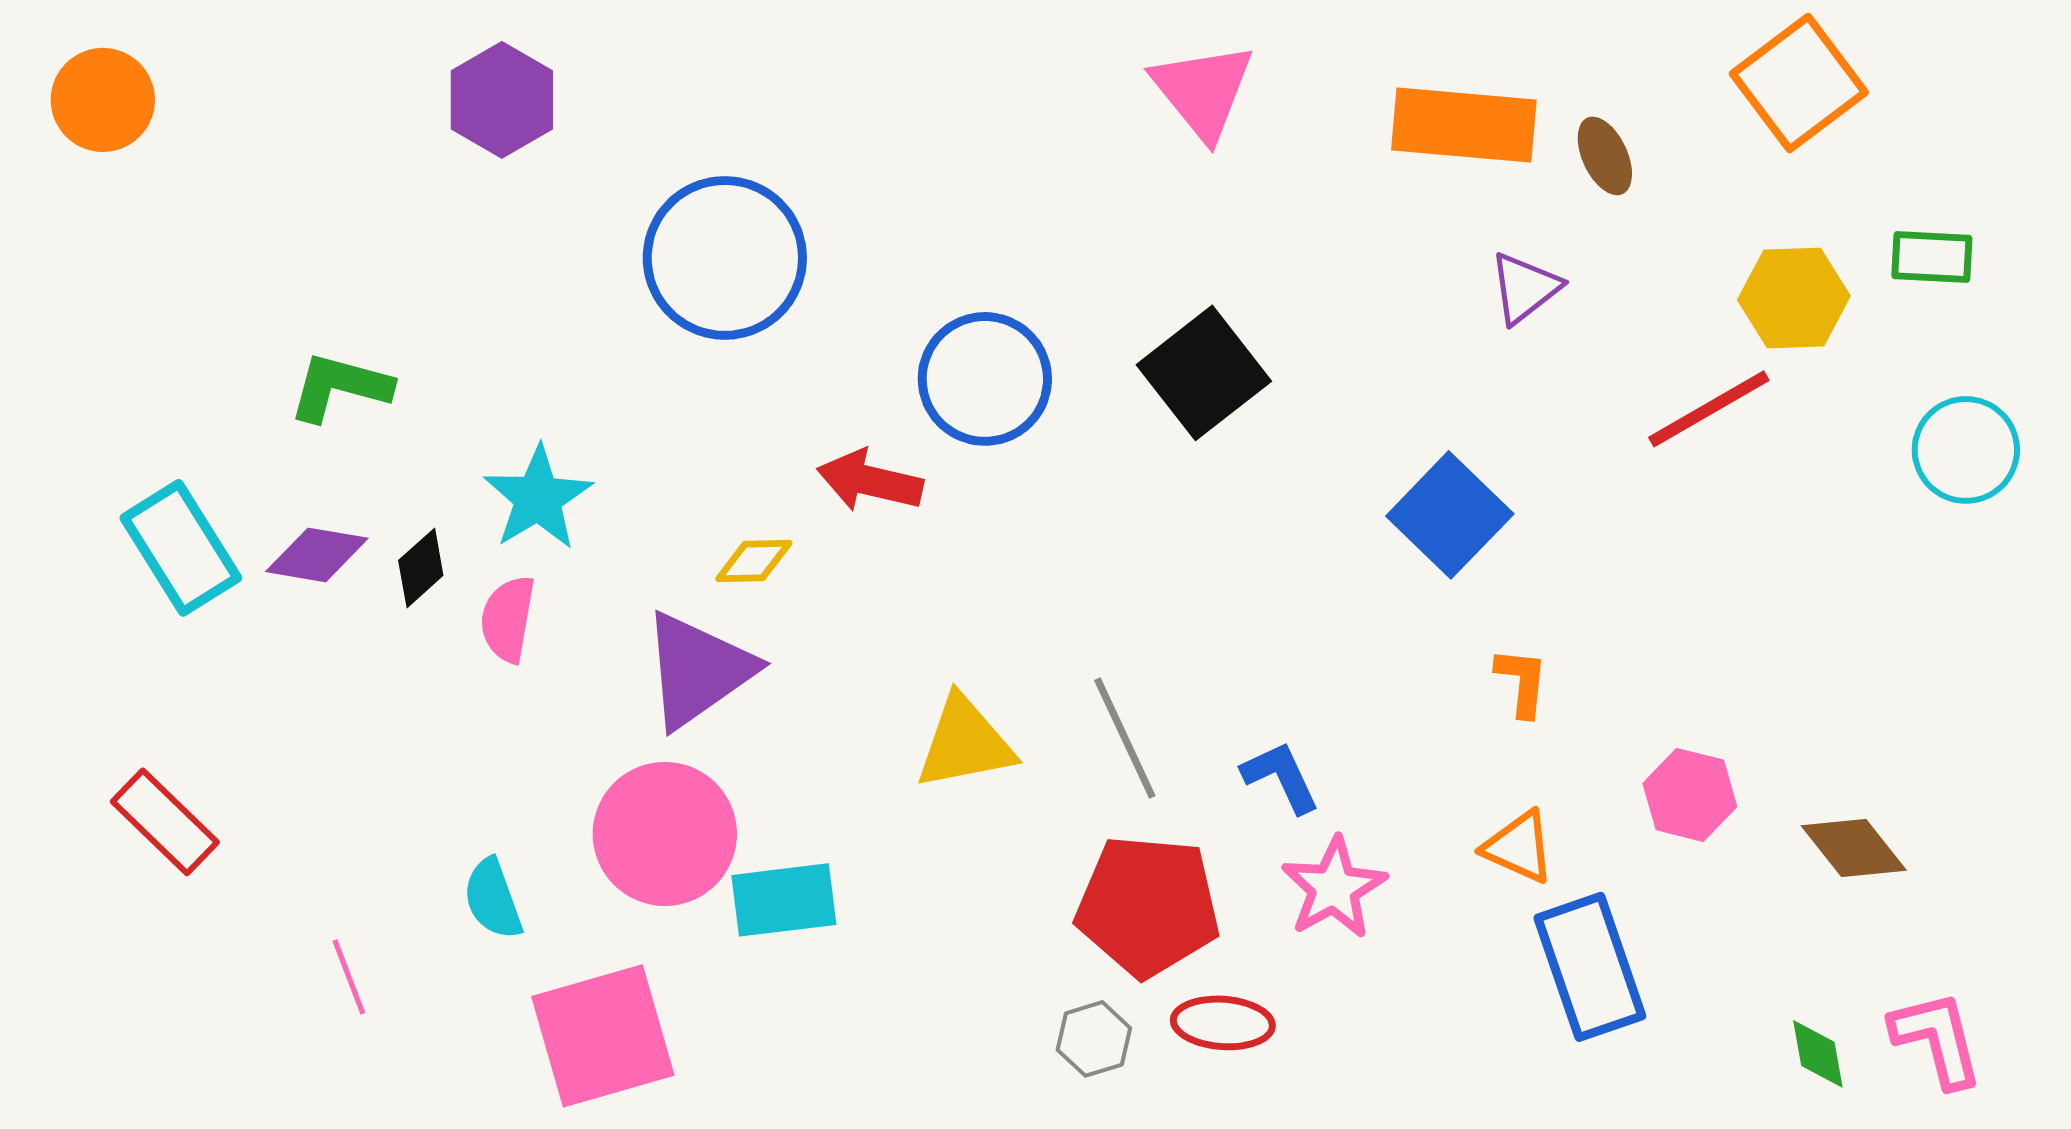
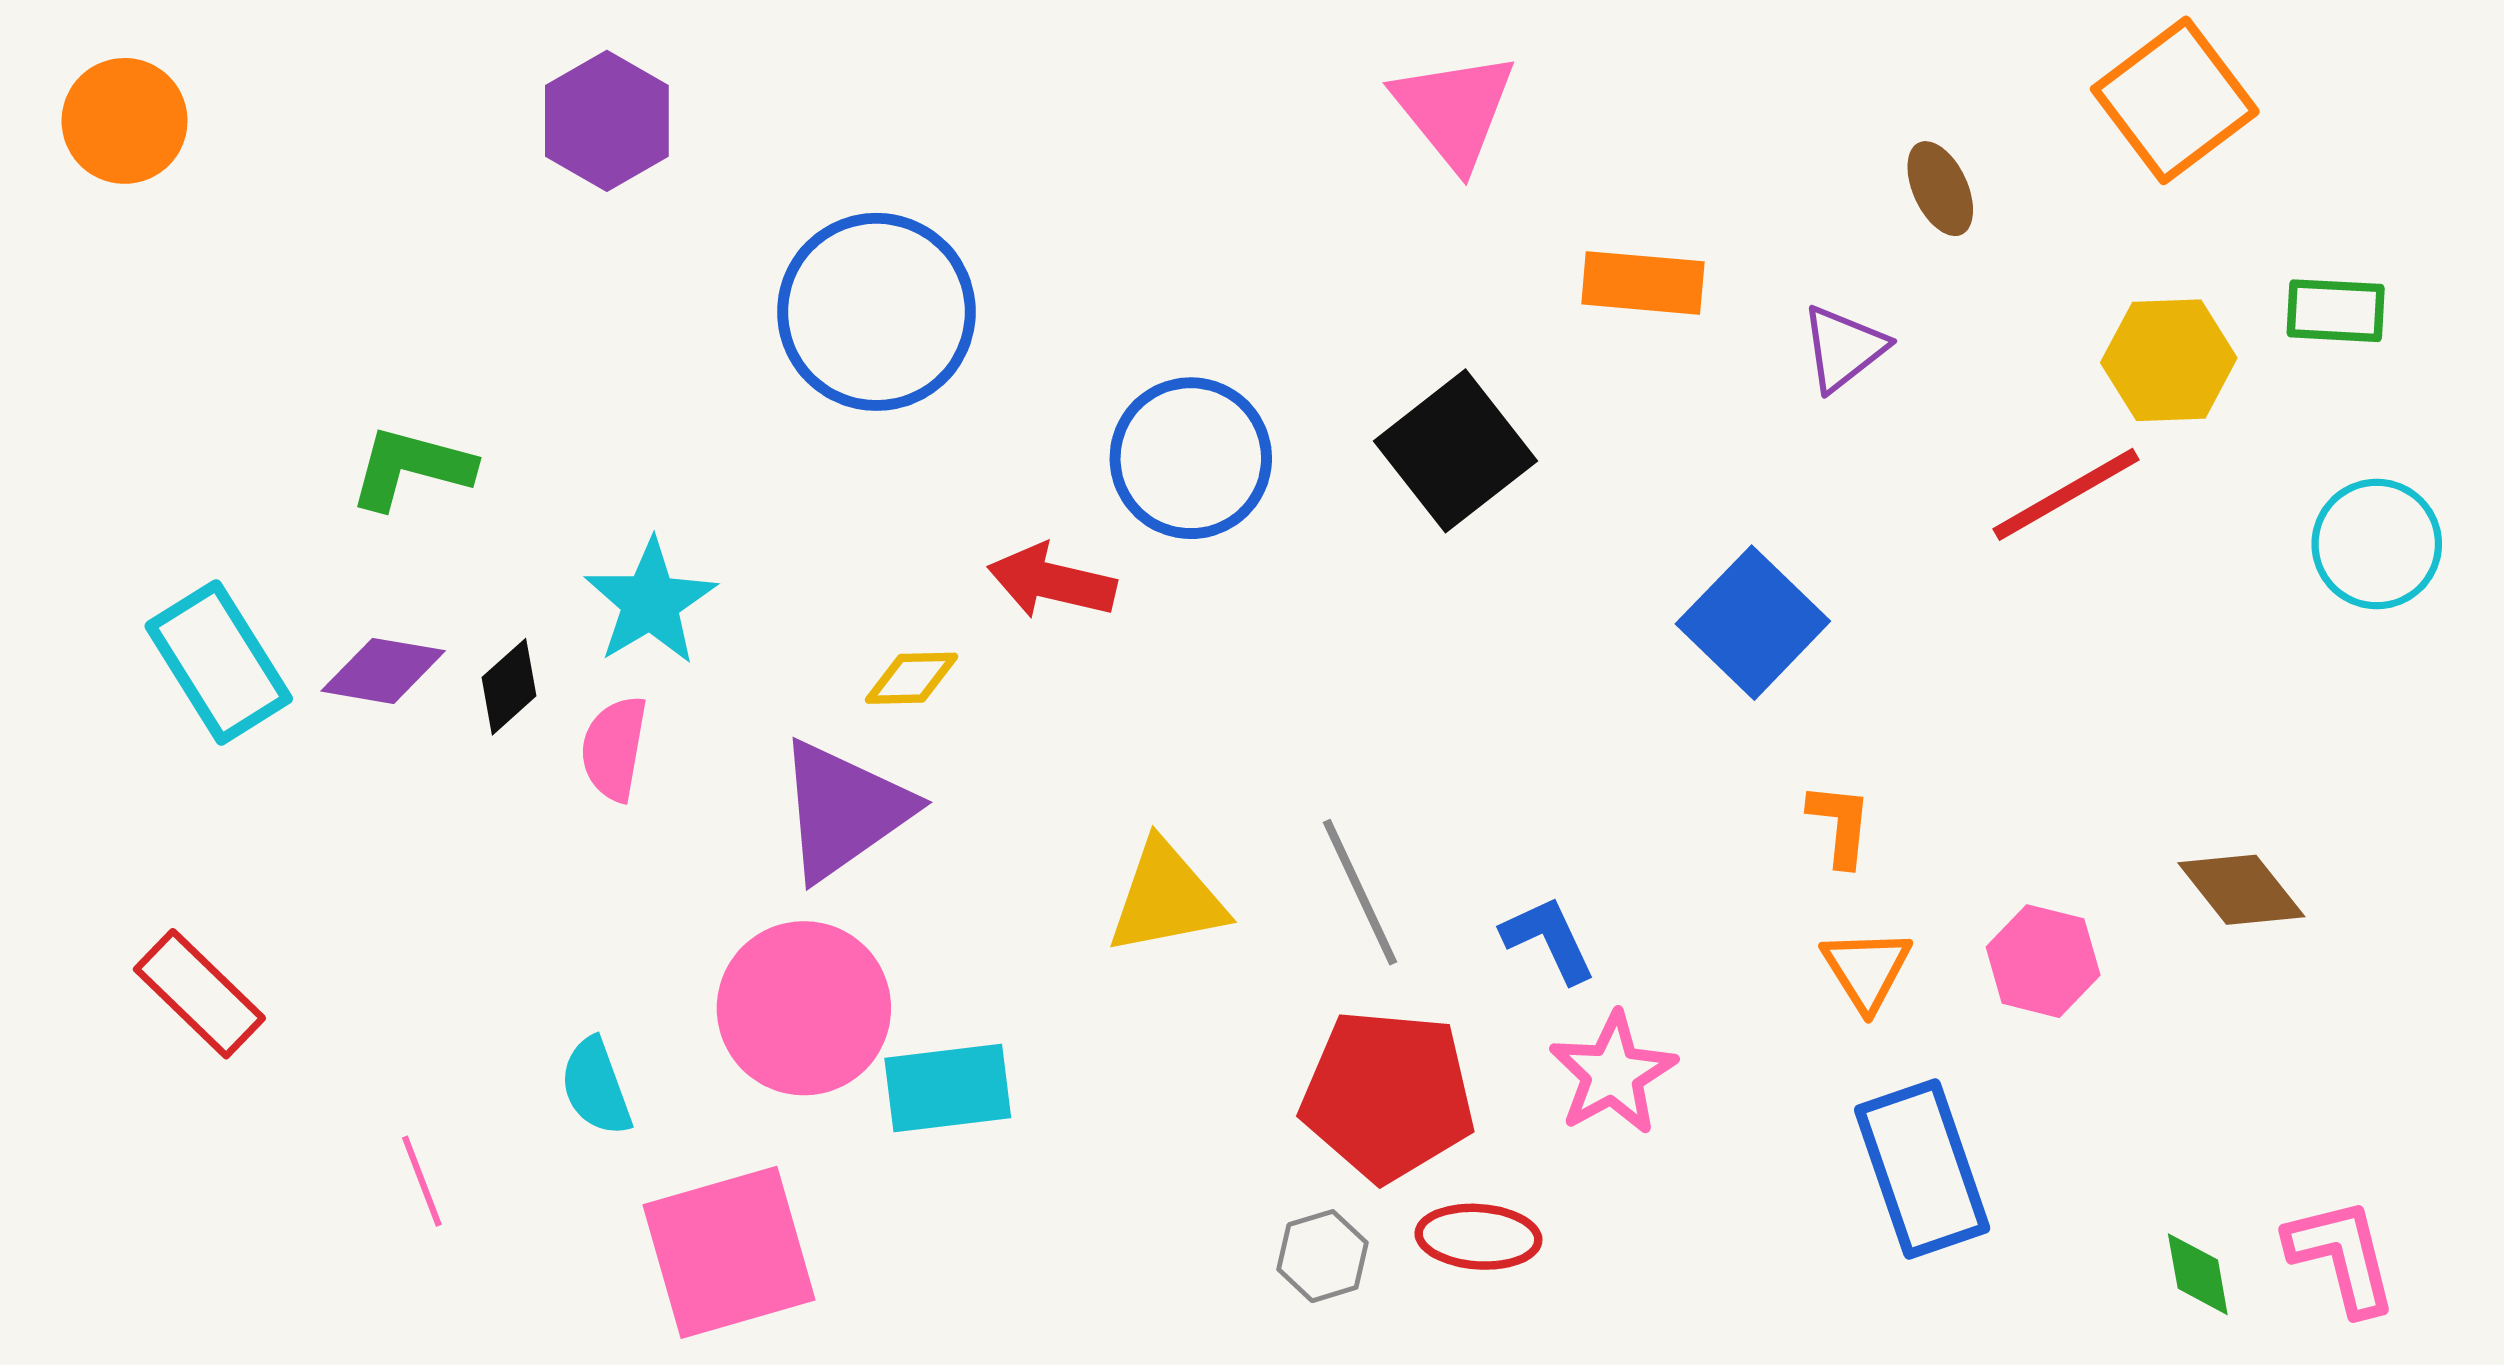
orange rectangle: (1464, 125) -> (1643, 283), moved, size x0.7
orange triangle: (1519, 847) -> (1867, 970), moved, turned 34
brown diamond: (1854, 848) -> (2241, 890), moved

